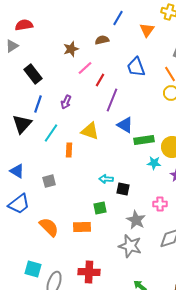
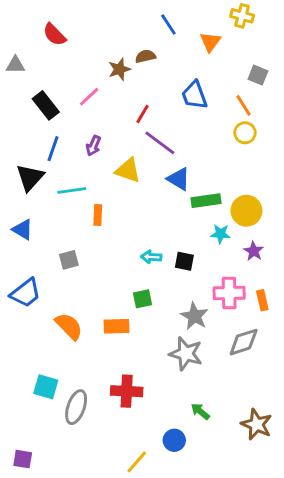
blue line: (118, 18) -> (168, 24), turned -63
red semicircle: (24, 25) -> (54, 35), moved, turned -126
gray triangle: (12, 46) -> (15, 65), turned 32
brown star: (71, 49) -> (119, 69), moved
pink line: (85, 68) -> (89, 97), moved
purple line: (112, 100) -> (160, 143), turned -75
yellow triangle: (90, 131) -> (128, 170), moved
cyan line: (51, 133) -> (72, 191), turned 48
blue triangle: (17, 171) -> (23, 230), moved
black square: (123, 189) -> (184, 261), moved
pink cross: (160, 204) -> (229, 293), size x1.5

